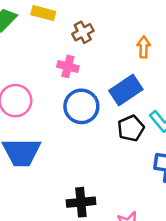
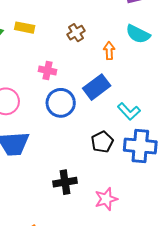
brown cross: (83, 32) -> (76, 33), moved
black pentagon: (131, 128) -> (102, 142), moved

